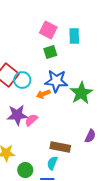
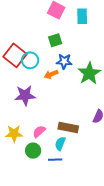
green square: (50, 52) -> (55, 40), moved
blue star: (56, 81) -> (64, 61), size x0.7
pink semicircle: (31, 120) -> (39, 131), moved

